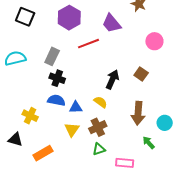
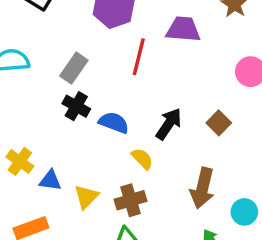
purple trapezoid: (112, 23) -> (183, 29), turned 125
red line: (89, 44) -> (139, 57), turned -65
blue semicircle: (56, 100) -> (114, 123), moved
blue triangle: (76, 107) -> (50, 181), moved

